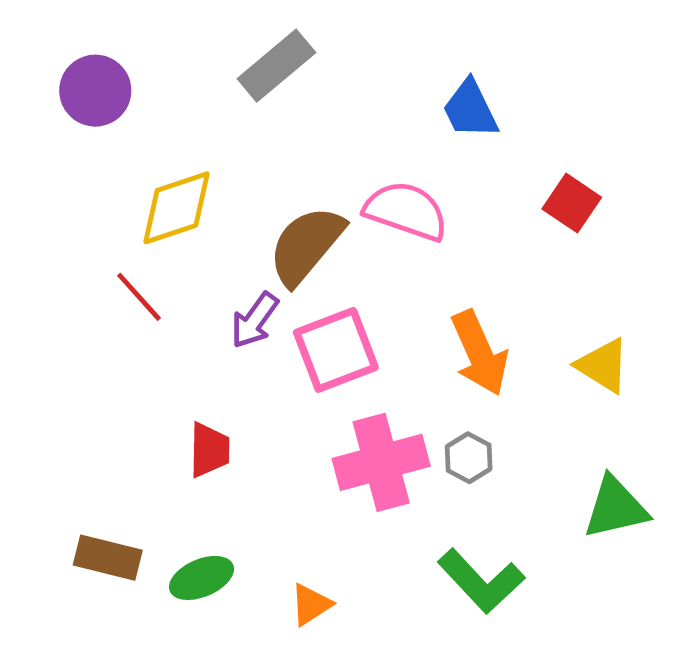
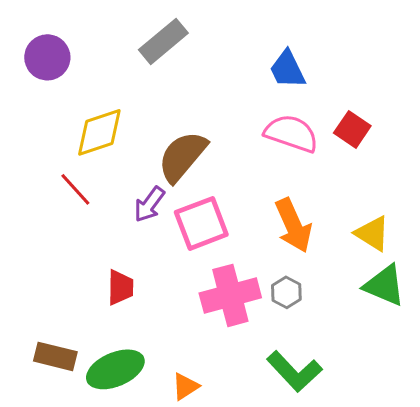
pink semicircle: (406, 211) -> (291, 133), moved
green triangle: (615, 508) -> (384, 285), moved, turned 36
green ellipse: (202, 578) -> (115, 369), size x1.4

